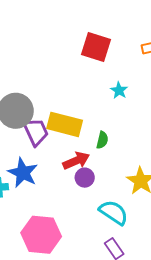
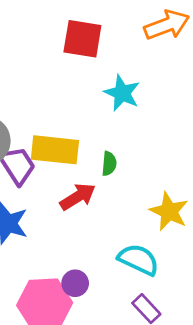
cyan star: (119, 90) -> (122, 93), size x1.5
purple circle: (85, 178) -> (75, 283), moved

